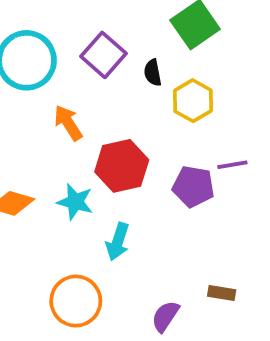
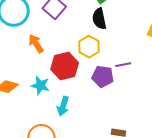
black semicircle: (153, 73) -> (99, 19), moved, size x1.5
yellow hexagon: (193, 101) -> (89, 47), moved

